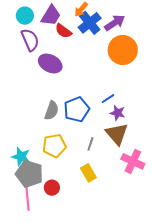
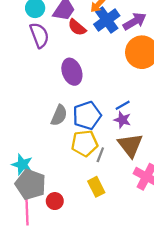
purple ellipse: (50, 63) -> (72, 72), moved, turned 40
purple star: (118, 113) -> (122, 120), moved
yellow pentagon: (54, 146) -> (85, 143), moved

